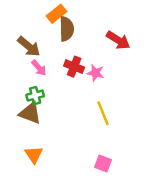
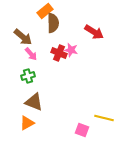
pink star: (95, 73) -> (71, 50), moved
brown triangle: (30, 113) -> (34, 102), moved
yellow line: (103, 113) -> (104, 118), moved, turned -54
orange triangle: (34, 155) -> (27, 123), turned 35

